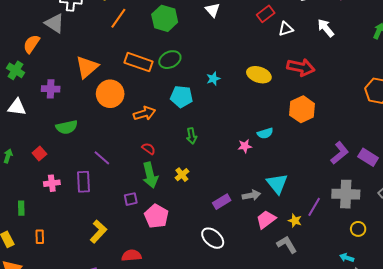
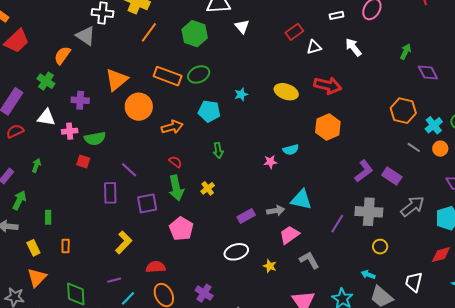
red square: (39, 154) -> (83, 161), moved, turned -32
pink cross: (52, 183) -> (70, 131), moved
cyan triangle: (277, 184) -> (301, 200), turned -40
purple square: (131, 199) -> (147, 203), moved, size x1.5
yellow star: (295, 221) -> (270, 266), moved
white ellipse: (213, 238) -> (236, 252), turned -60

